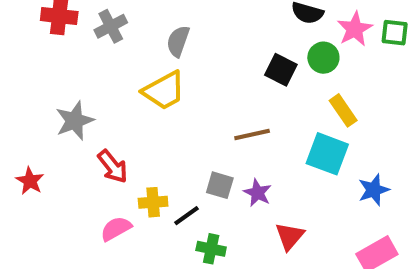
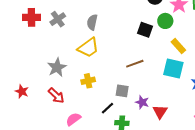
gray star: (75, 121) -> (57, 67), moved
red arrow: (113, 166) -> (56, 96), moved
red star: (30, 181) -> (22, 91), moved
purple star: (258, 193) -> (142, 102), moved
yellow cross: (153, 202) -> (88, 81), moved

